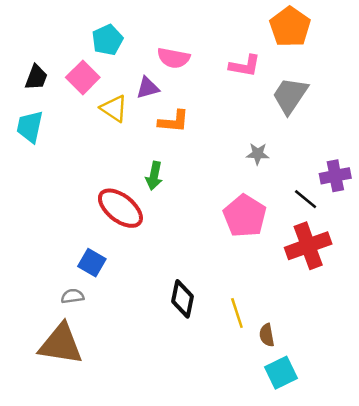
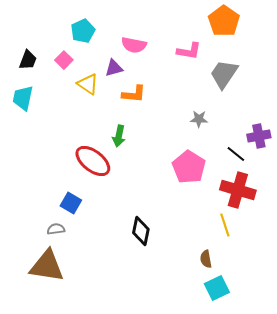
pink square: (83, 77) -> (64, 60), size x0.7
red cross: (308, 246) -> (238, 190), turned 36
yellow line: (237, 313) -> (225, 225), moved

